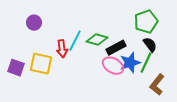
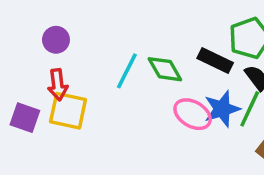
green diamond: (97, 40) -> (165, 69), turned 45
black rectangle: (116, 48) -> (215, 61), moved, turned 54
red arrow: (62, 49) -> (58, 85), moved

